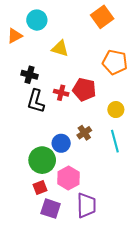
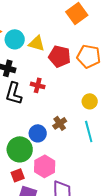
cyan circle: (37, 20) -> (15, 39), moved
red pentagon: (84, 90) -> (60, 56), moved

